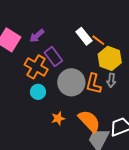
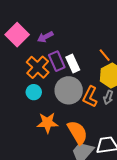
white rectangle: (84, 36) -> (73, 63), moved
orange star: (58, 118) -> (47, 123), size x1.5

